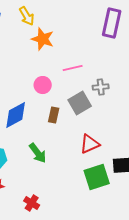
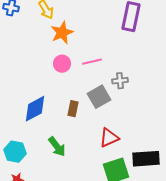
orange star: (43, 39) -> (62, 33), turned 30
pink circle: (43, 85) -> (62, 64), moved

